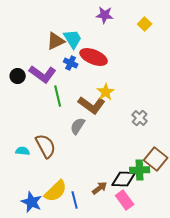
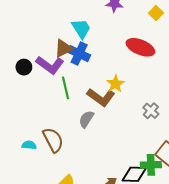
brown triangle: (56, 41) -> (63, 48), moved
red ellipse: (94, 57) -> (140, 47), moved
blue cross: (71, 63) -> (79, 54), size x1.5

